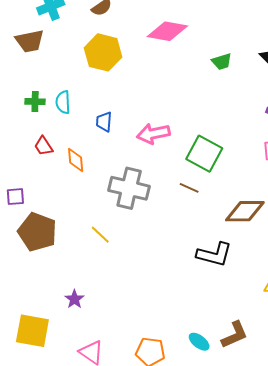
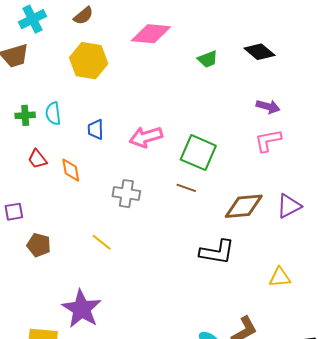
gray cross: (129, 188) -> (126, 194), size x0.7
brown pentagon: (37, 232) -> (39, 245), size x0.6
purple star: (74, 299) -> (82, 309), size x2.0

